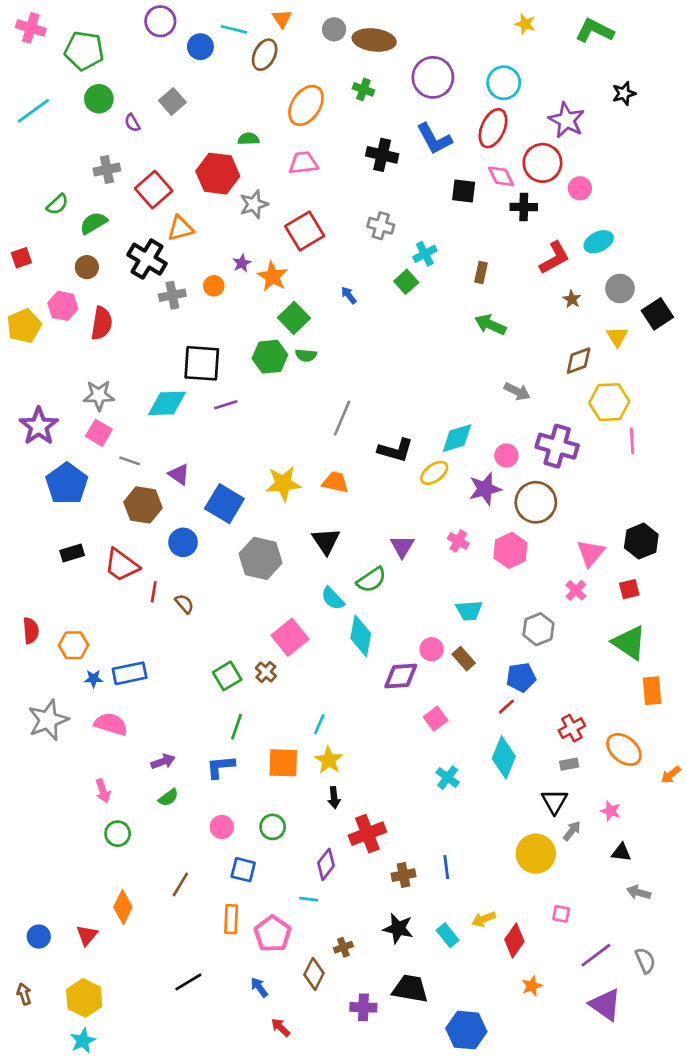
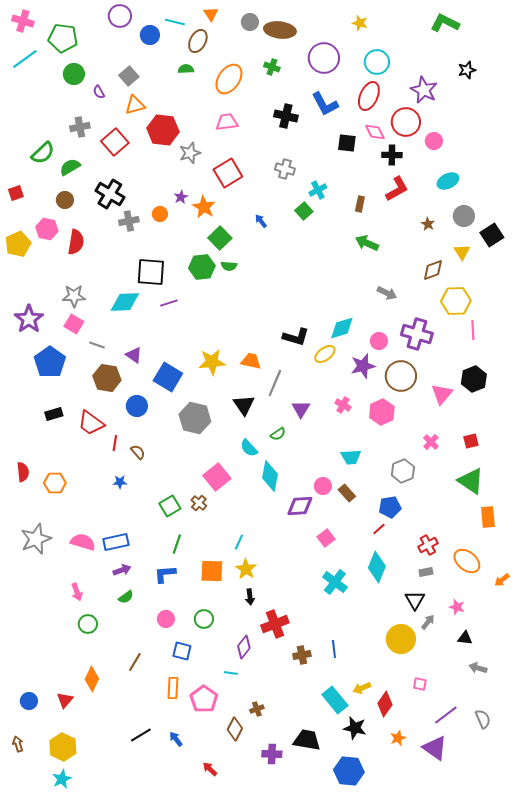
yellow star: (525, 24) -> (360, 23), moved
cyan line: (33, 111) -> (25, 59), moved
green semicircle: (249, 139) -> (186, 69), moved
green semicircle: (57, 204) -> (43, 153), size x1.4
orange triangle: (180, 228) -> (135, 105), moved
red L-shape: (554, 258) -> (397, 189), moved
gray line: (342, 418) -> (275, 383), moved
black hexagon: (641, 541) -> (474, 379), moved
pink triangle: (591, 553) -> (442, 394), moved
green semicircle: (371, 580) -> (278, 434), size x0.7
blue rectangle: (130, 673) -> (116, 542), moved
blue star: (94, 679) -> (120, 482), moved
cyan cross: (448, 778) -> (335, 582), size x1.4
black star: (398, 928) -> (355, 728), moved
cyan rectangle: (448, 935) -> (335, 700), size x1.5
blue arrow: (259, 987) -> (176, 739), moved
purple triangle: (605, 1005) -> (435, 748), moved

